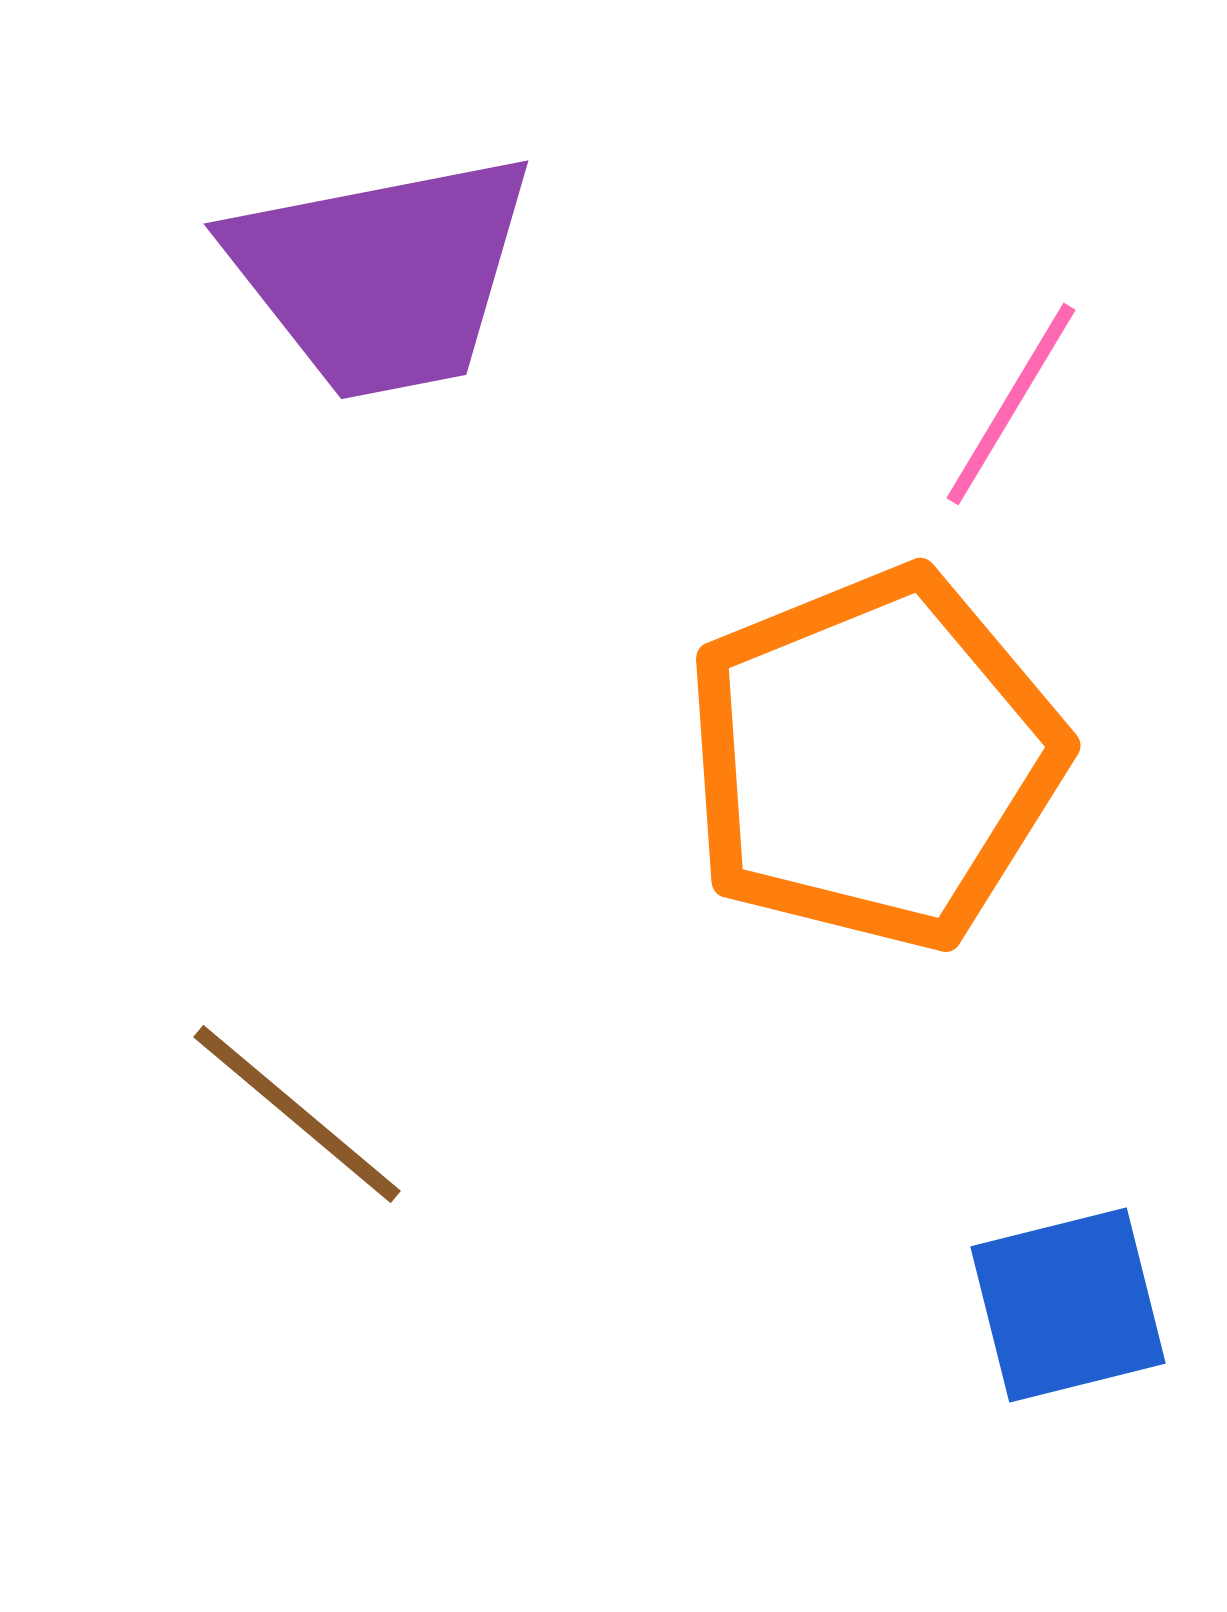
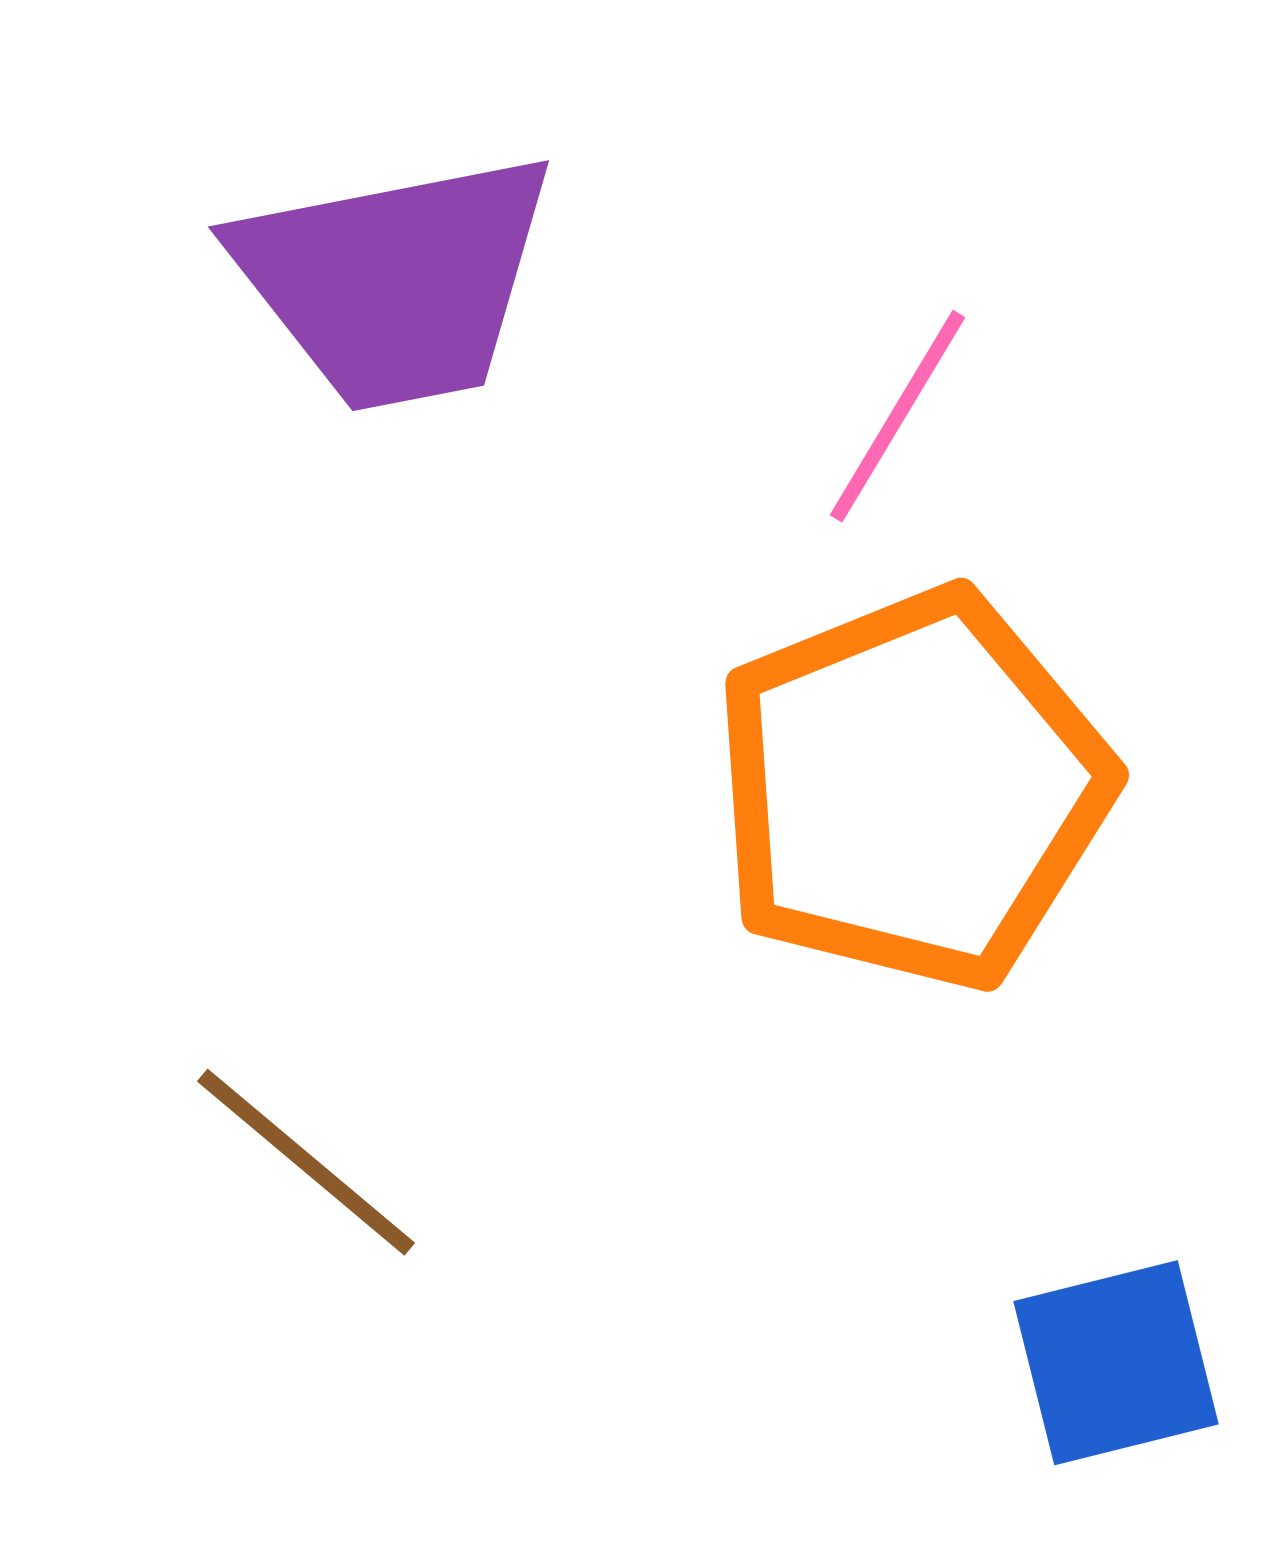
pink line: (1011, 404) -> (897, 416), moved

